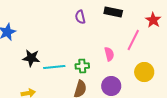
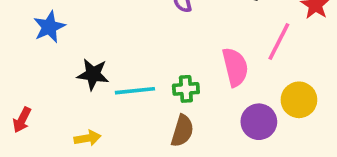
pink semicircle: (109, 54) -> (235, 67), size x1.5
purple circle: (111, 86) -> (259, 122), moved

